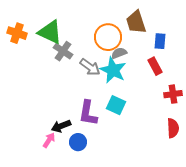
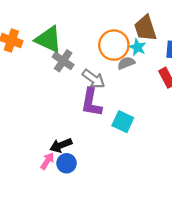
cyan star: (113, 70) -> (137, 47), moved, size x0.6
purple L-shape: (88, 113) -> (91, 102), moved
blue circle: (78, 142) -> (67, 163), moved

